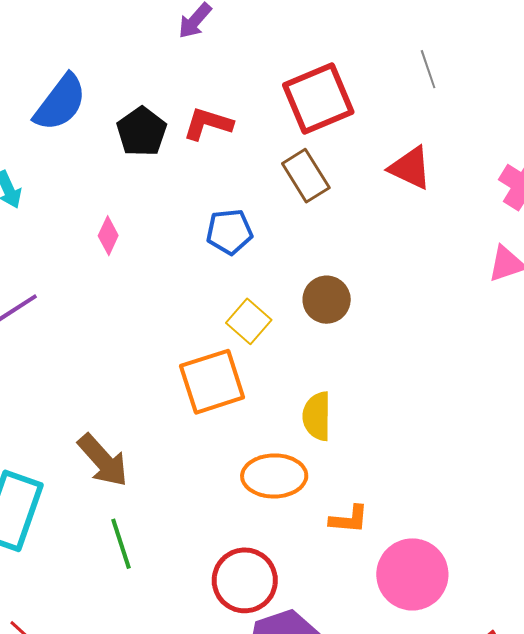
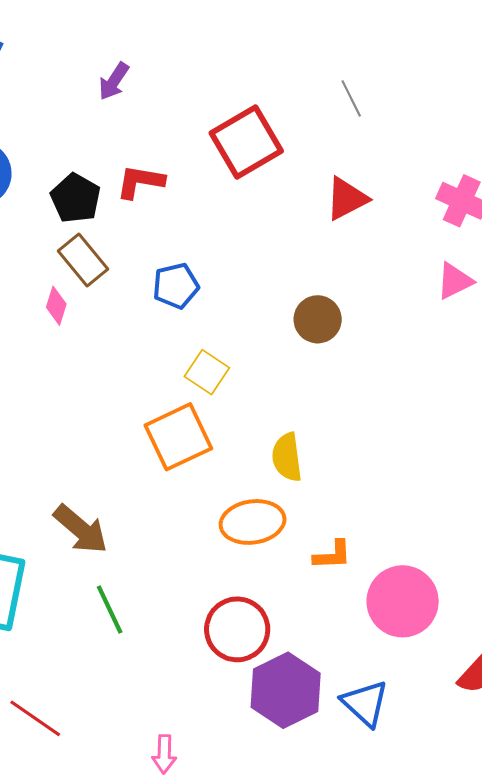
red triangle: (410, 168) -> (347, 199), turned -45
brown rectangle: (306, 176) -> (83, 260), moved
brown circle: (327, 300) -> (318, 319), moved

